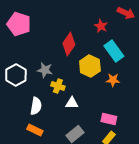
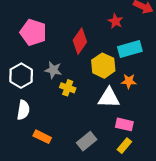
pink pentagon: (19, 24) -> (33, 32), moved
cyan rectangle: (114, 51) -> (130, 49), turned -70
white triangle: (72, 103) -> (109, 98), moved, size x1.5
white semicircle: (36, 106) -> (23, 110), moved

